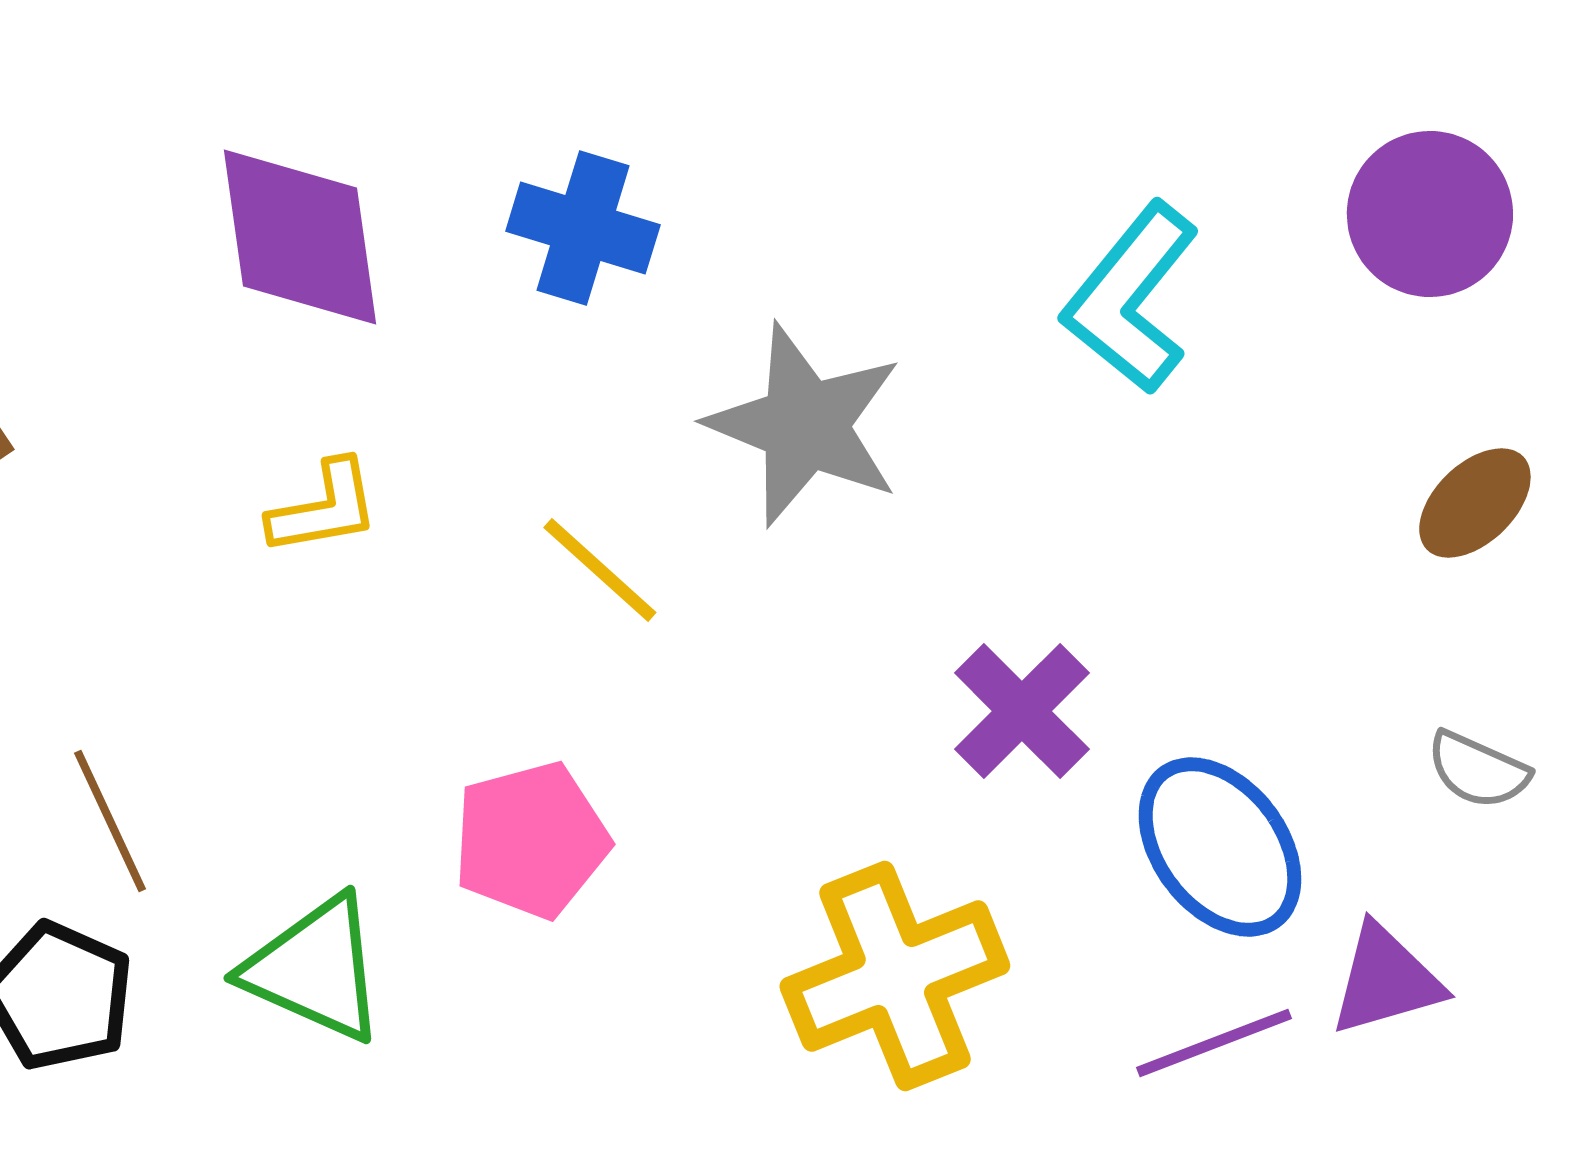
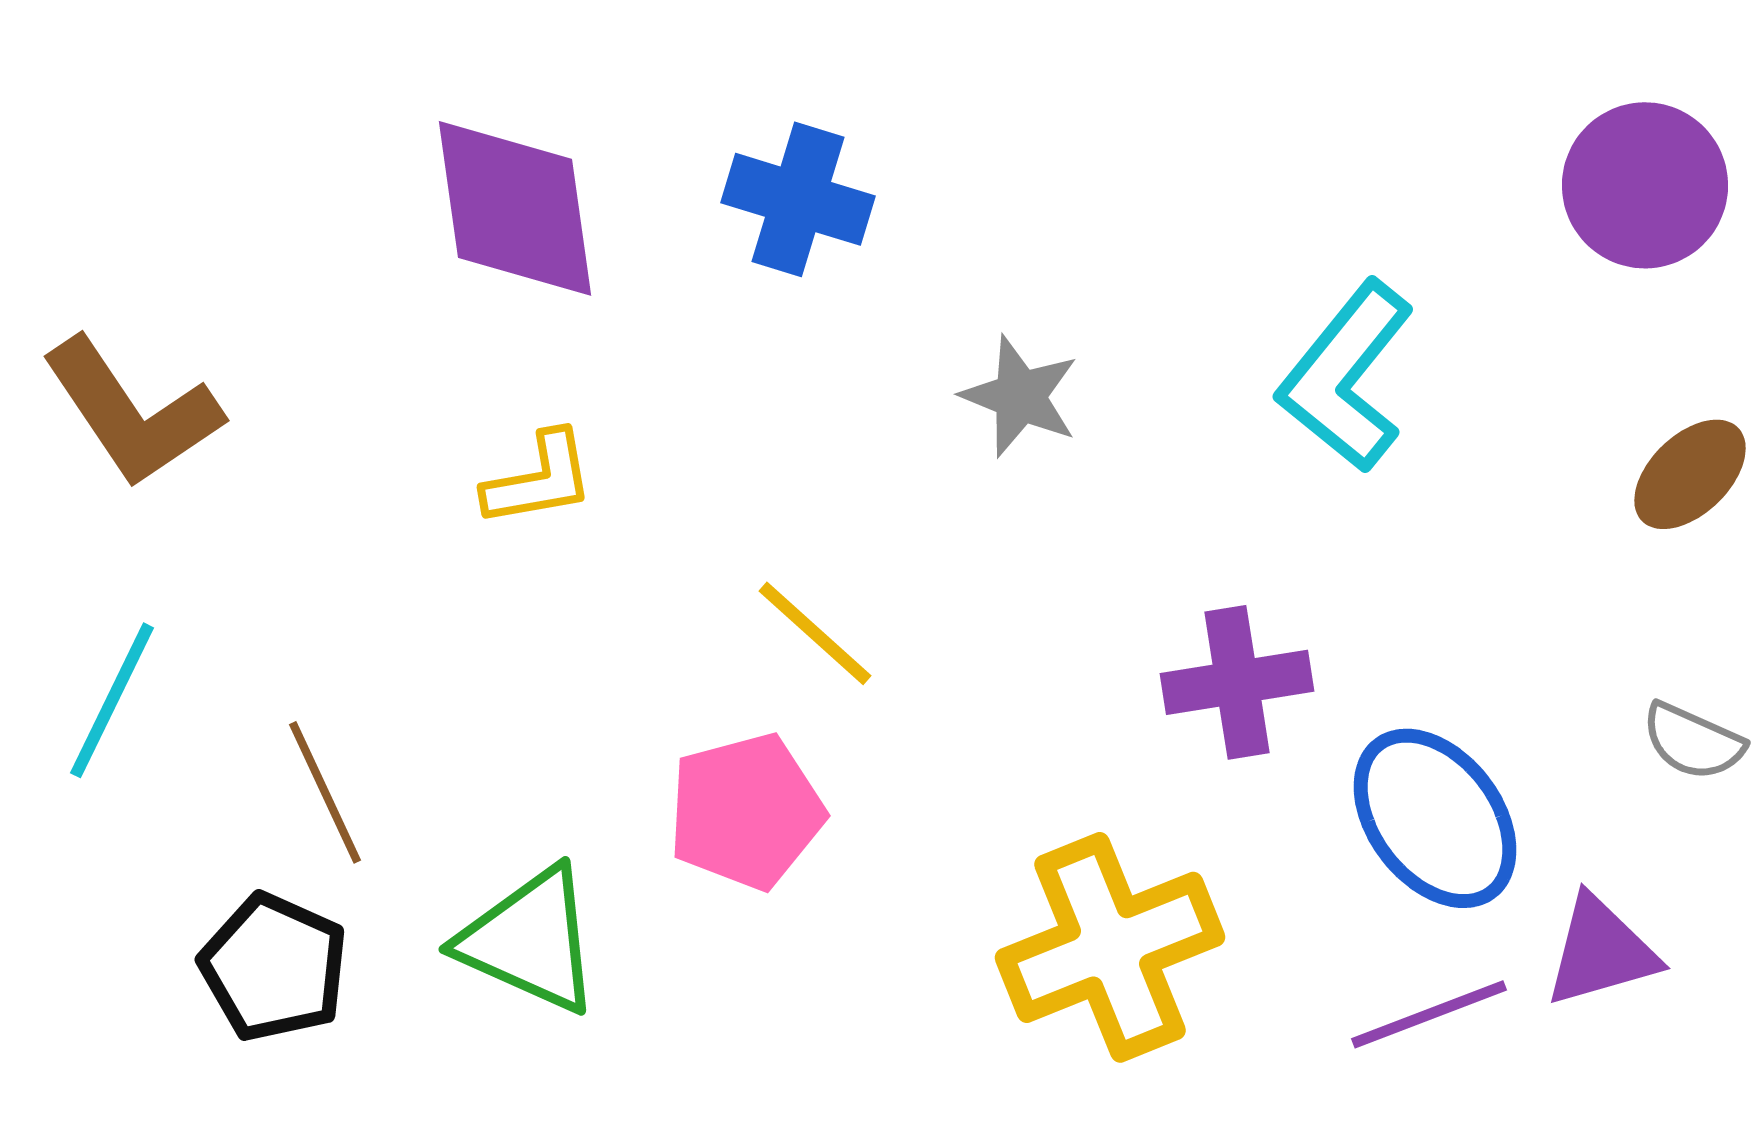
cyan L-shape: (1131, 298) -> (1346, 376), moved
gray star: (805, 425) -> (1020, 396), size x0.6
yellow line: (600, 570) -> (815, 633), moved
purple cross: (1022, 711) -> (1237, 682), turned 36

